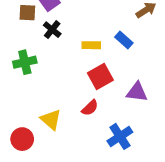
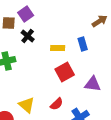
blue rectangle: (124, 40) -> (83, 44), turned 32
red semicircle: (90, 108) -> (57, 104), moved

